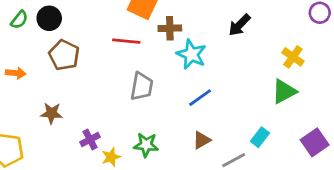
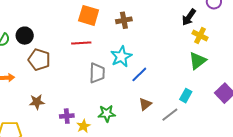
black arrow: (239, 25) -> (189, 17), moved
brown cross: (170, 28) -> (124, 20), moved
cyan star: (191, 54) -> (121, 57), moved, turned 30
purple cross: (90, 139) -> (67, 116), turned 32

